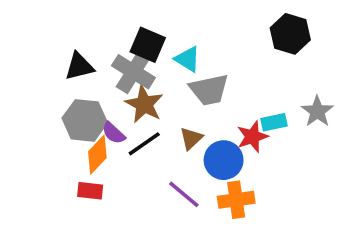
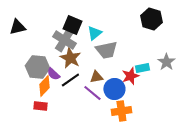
cyan triangle: (187, 59) -> (94, 33), turned 49
black triangle: (79, 66) -> (17, 27), moved
brown triangle: (191, 138) -> (96, 77), turned 32
purple line: (184, 194) -> (92, 93), moved

